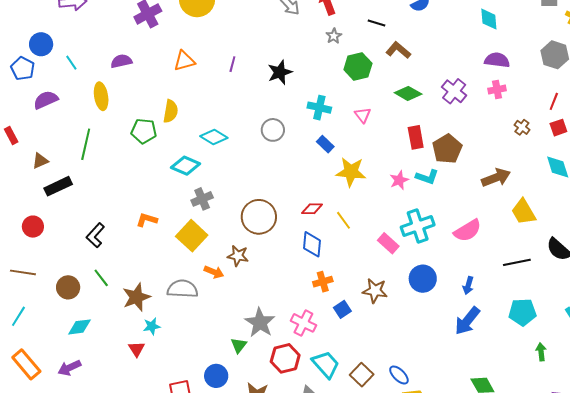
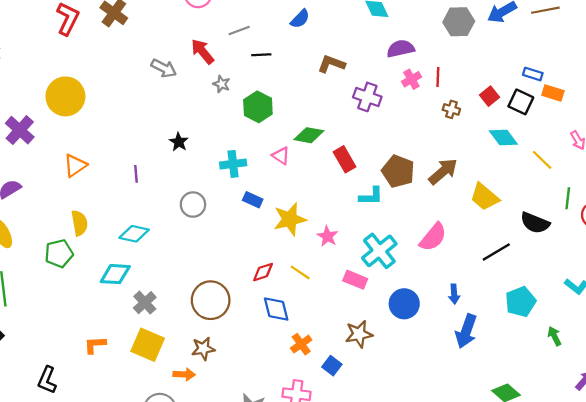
brown L-shape: (398, 50) -> (331, 64), moved
purple line: (232, 64) -> (136, 174), moved
black star: (280, 72) -> (179, 142), size x0.7
green diamond: (408, 93) -> (309, 135), moved
red line: (554, 101) -> (438, 77), moved
brown pentagon: (447, 149) -> (398, 171), moved
pink star: (399, 180) -> (327, 236), moved

